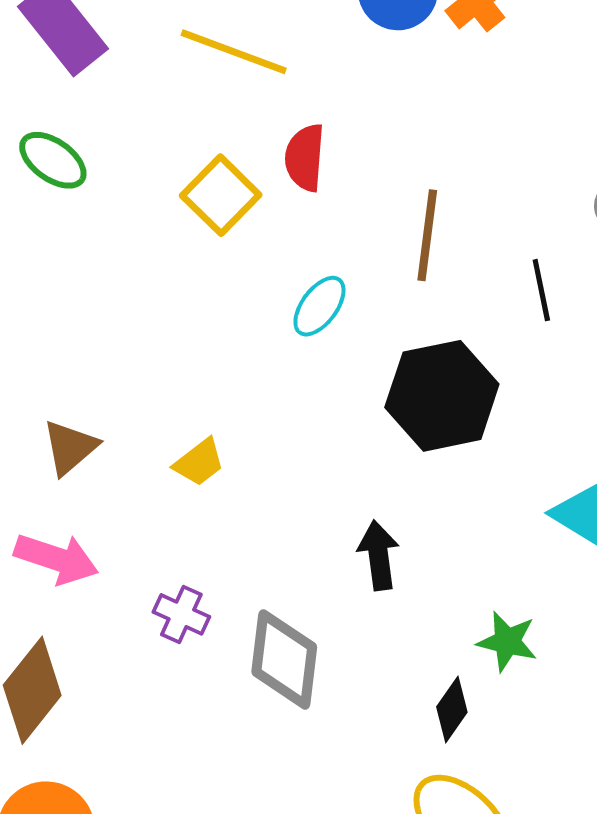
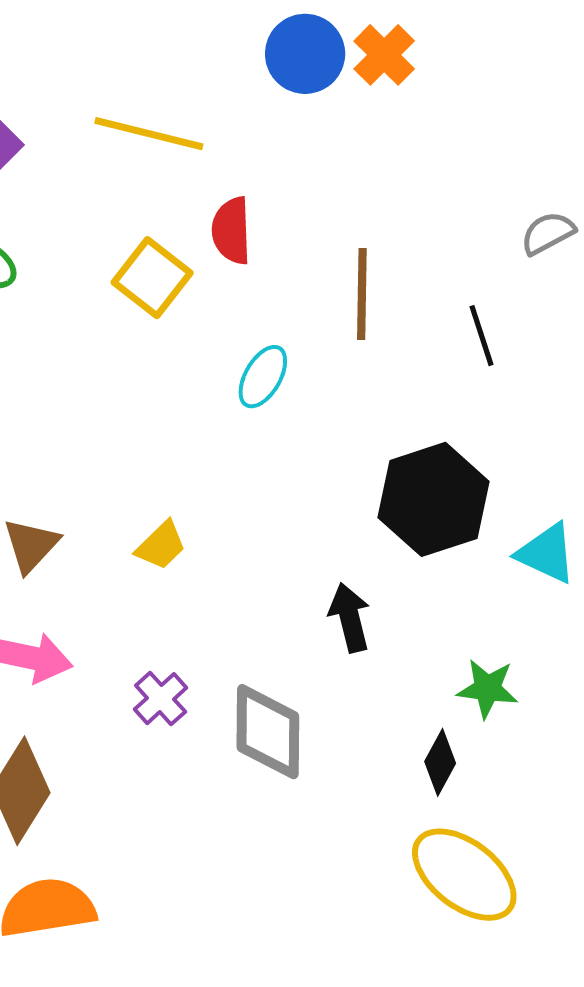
black hexagon: (442, 396) -> (433, 499), moved
purple cross: (181, 614) -> (161, 699), turned 30

